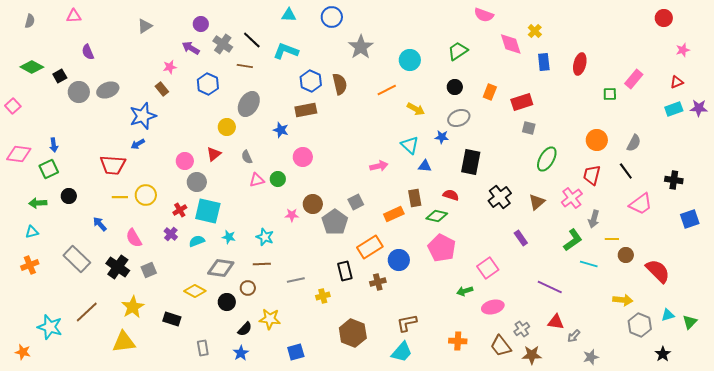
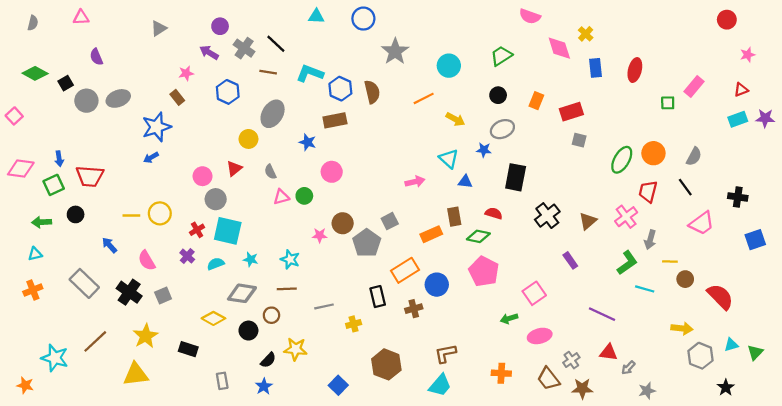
cyan L-shape: (286, 51) -> (310, 73), moved
green ellipse: (547, 159) -> (622, 160), moved
red trapezoid: (113, 165) -> (90, 176), moved
blue square: (296, 352) -> (338, 385), moved, turned -30

